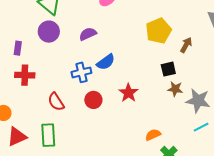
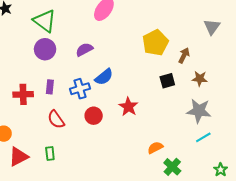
purple rectangle: (18, 48) -> (50, 87), moved
brown star: (175, 89) -> (200, 79), moved
green rectangle: (48, 135) -> (50, 153), size x0.6

